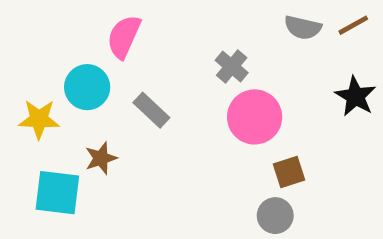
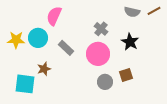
black star: (355, 96) -> (130, 42), moved
pink circle: (255, 117) -> (98, 54), moved
yellow star: (39, 119) -> (16, 40), moved
gray circle: (275, 216) -> (105, 82), moved

